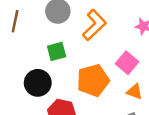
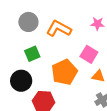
orange L-shape: (94, 25) -> (59, 29), turned -100

